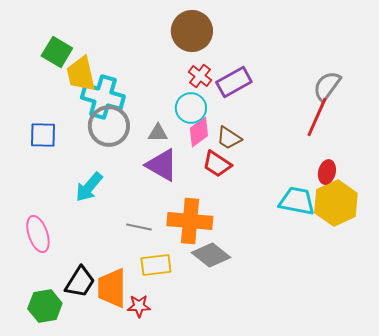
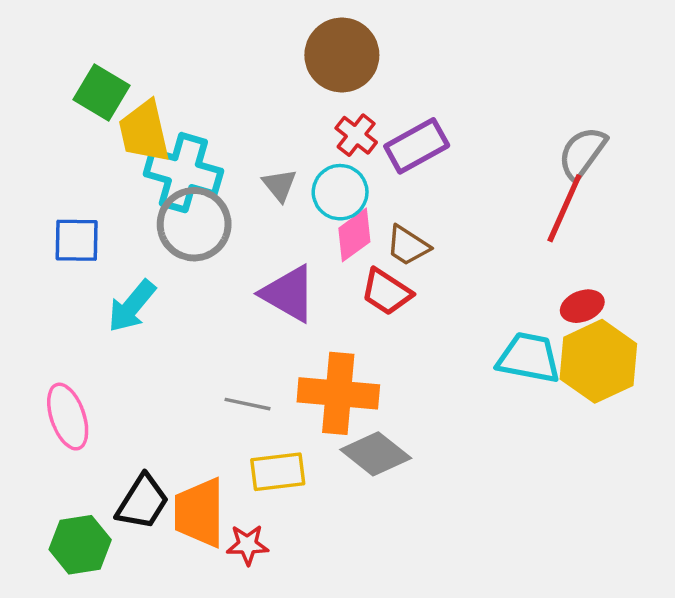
gray triangle: (158, 133) -> (280, 185), moved, turned 50
red ellipse: (327, 172) -> (582, 306), turned 55
cyan arrow: (89, 187) -> (132, 306), moved

